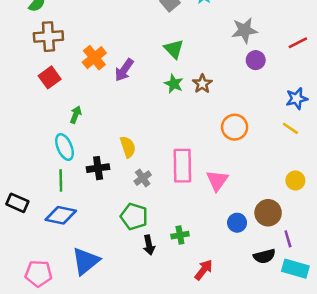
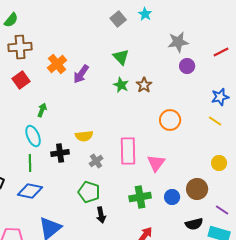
yellow semicircle: (128, 147) -> (84, 136), turned 102
green cross: (180, 235) -> (140, 197), moved, size x1.5
purple line: (288, 239) -> (222, 210), moved, turned -40

